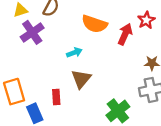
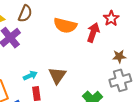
cyan arrow: (74, 53) -> (30, 76), moved

